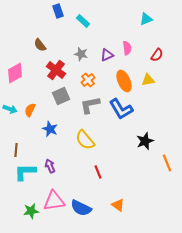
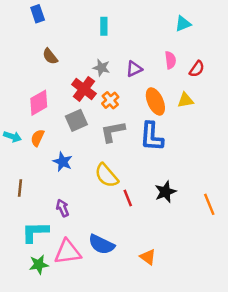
blue rectangle: (58, 11) -> (38, 14), moved
cyan rectangle: (83, 21) -> (104, 26), turned 48
pink semicircle: (127, 48) -> (170, 60), moved
red cross: (56, 70) -> (84, 89), moved
pink diamond: (15, 73) -> (39, 103), moved
blue L-shape: (121, 109) -> (152, 137), turned 35
black star: (145, 141) -> (165, 192), moved
cyan L-shape: (25, 172) -> (35, 232), moved
red line: (98, 172) -> (128, 198), moved
blue semicircle: (81, 208) -> (101, 244), moved

